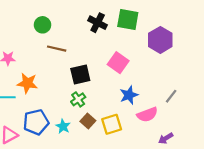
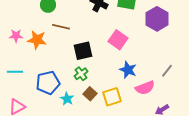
orange star: (27, 83) -> (37, 40), moved
blue star: (129, 95) -> (128, 70), turned -30
blue pentagon: (36, 122) -> (48, 83), moved

